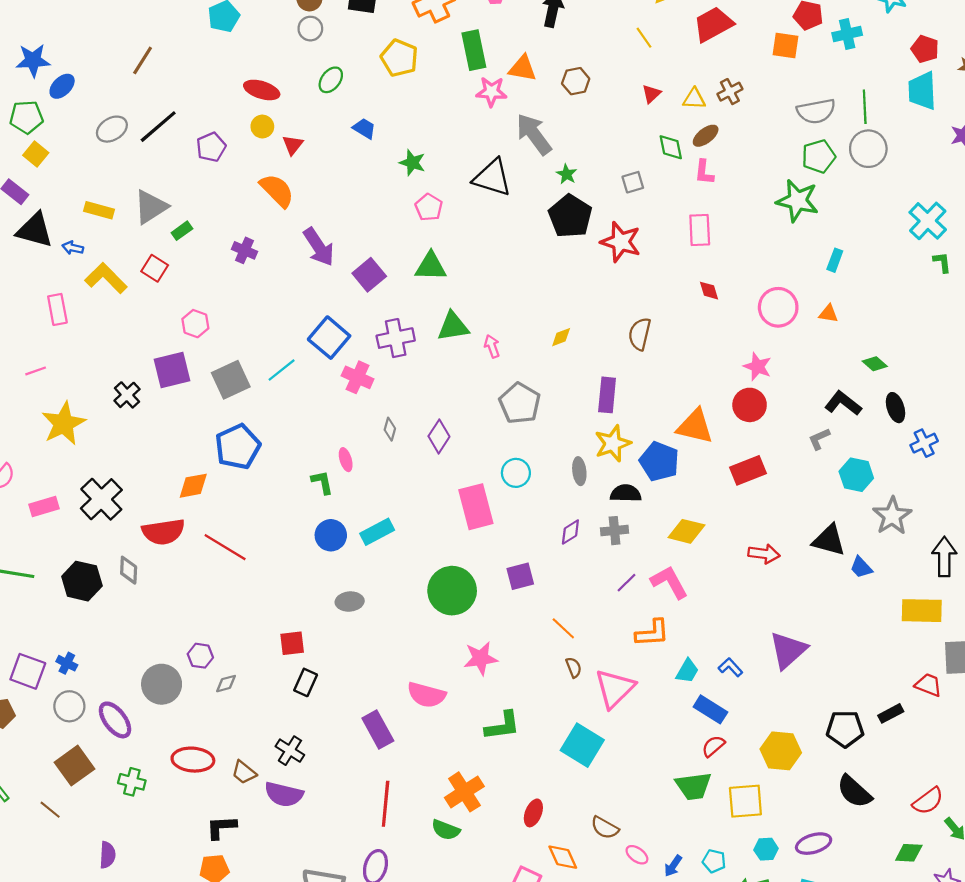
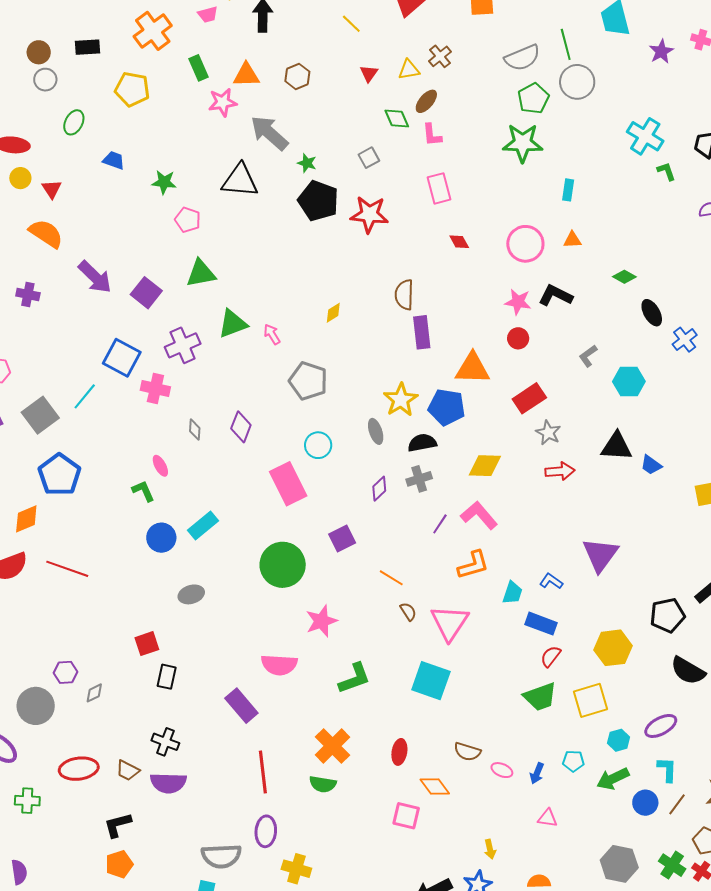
green rectangle: (474, 50) -> (199, 68), size x0.7
purple rectangle: (607, 395) -> (422, 332), moved
black L-shape: (843, 403) -> (555, 295), moved
red circle: (750, 405) -> (518, 338), size x0.7
gray star: (892, 516) -> (548, 433), moved, size x0.7

